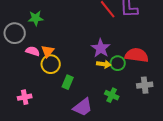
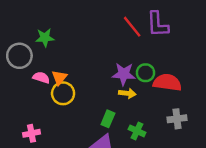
purple star: (101, 48) -> (124, 74), turned -30
green circle: (118, 63) -> (145, 73), moved
green rectangle: (68, 82) -> (108, 119), moved

